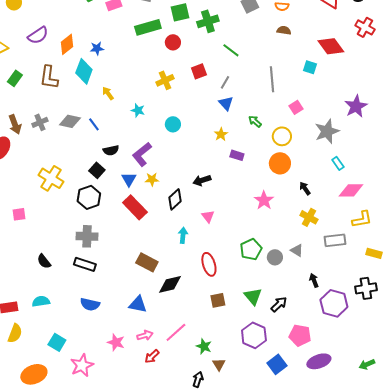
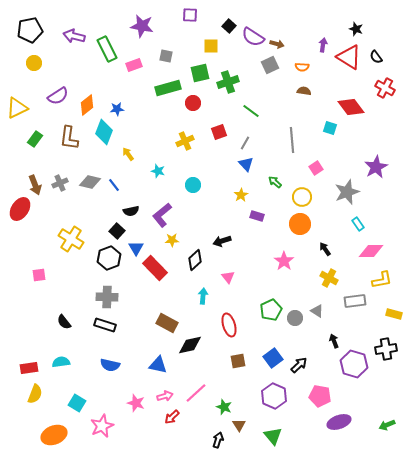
blue triangle: (129, 179) -> (136, 248), moved
green triangle: (253, 296) -> (273, 436), moved
blue square: (277, 364) -> (273, 358), moved

